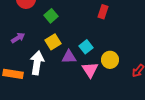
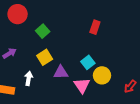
cyan square: (86, 47) -> (88, 62), moved
white arrow: (37, 63) -> (29, 78), size x0.6

